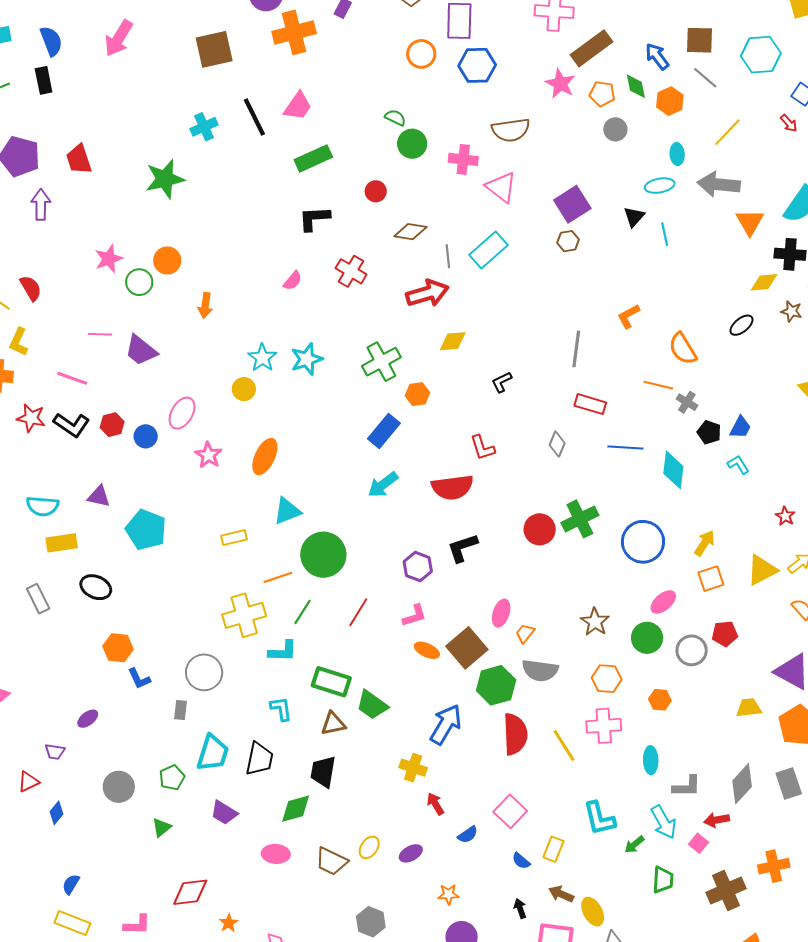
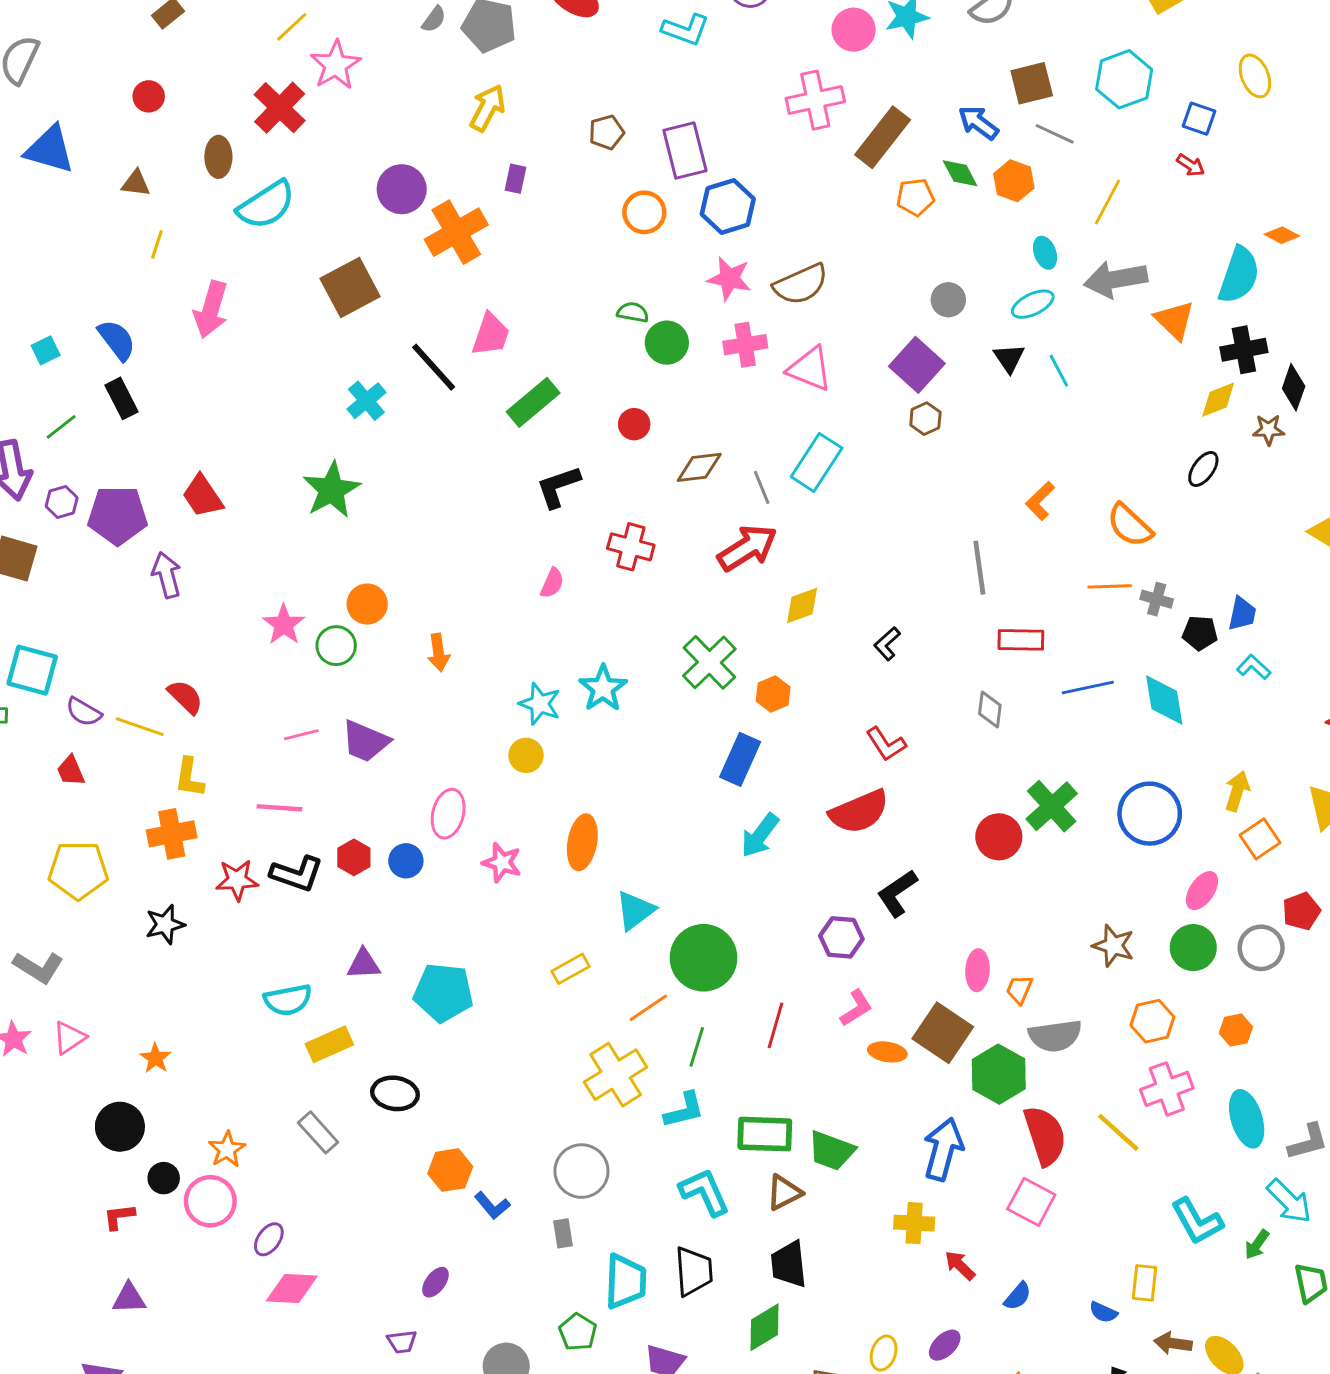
pink star: (560, 84) -> (729, 279), moved
gray circle: (615, 129) -> (948, 300), moved
cyan L-shape: (281, 709) -> (705, 1192), size x1.4
cyan ellipse: (651, 760) -> (1247, 1119), size x1.4
pink square: (510, 811) -> (1031, 1202), moved

